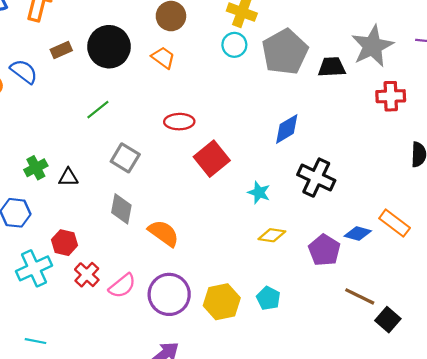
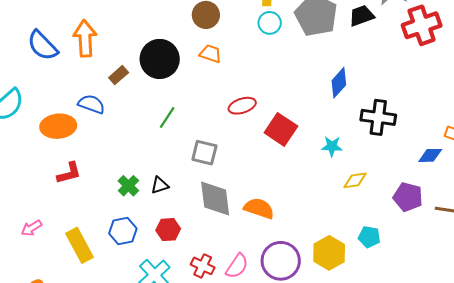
red cross: (391, 96) -> (422, 25), size x1.4
gray diamond: (121, 209) -> (215, 199), size x1.4
red hexagon: (64, 243) -> (168, 230), moved
purple pentagon: (324, 250) -> (408, 197), moved

